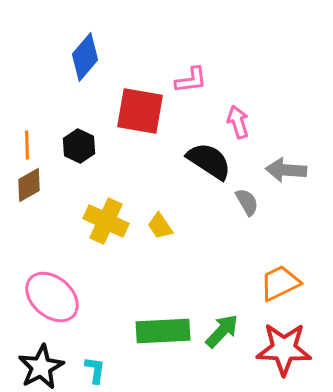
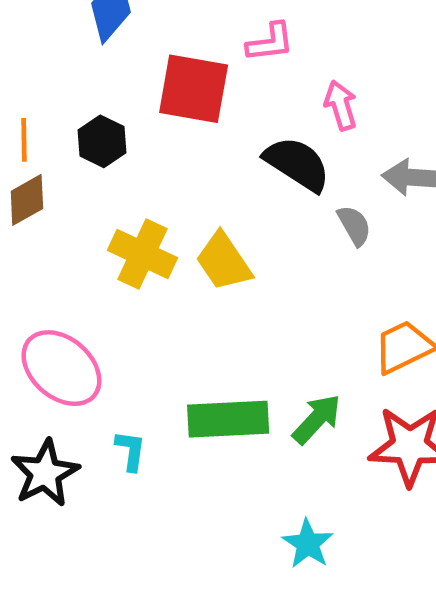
yellow trapezoid: (160, 226) -> (224, 261), size x1.5
cyan L-shape: (95, 370) -> (131, 451), moved

